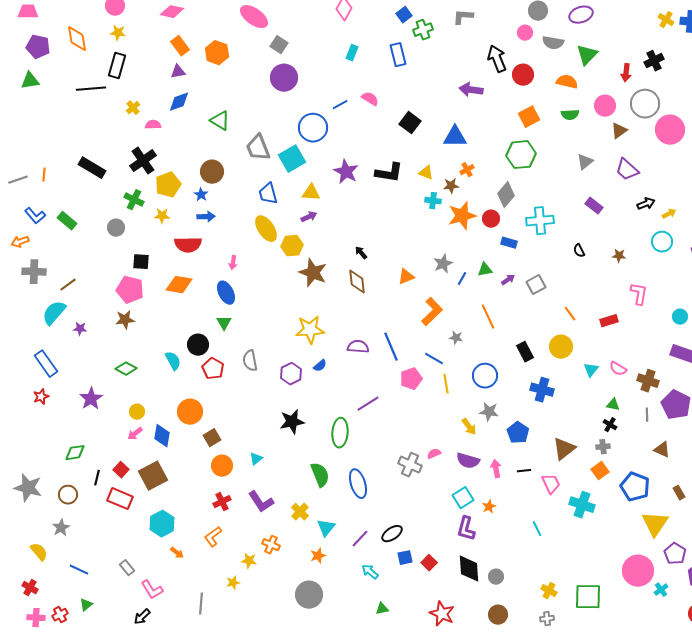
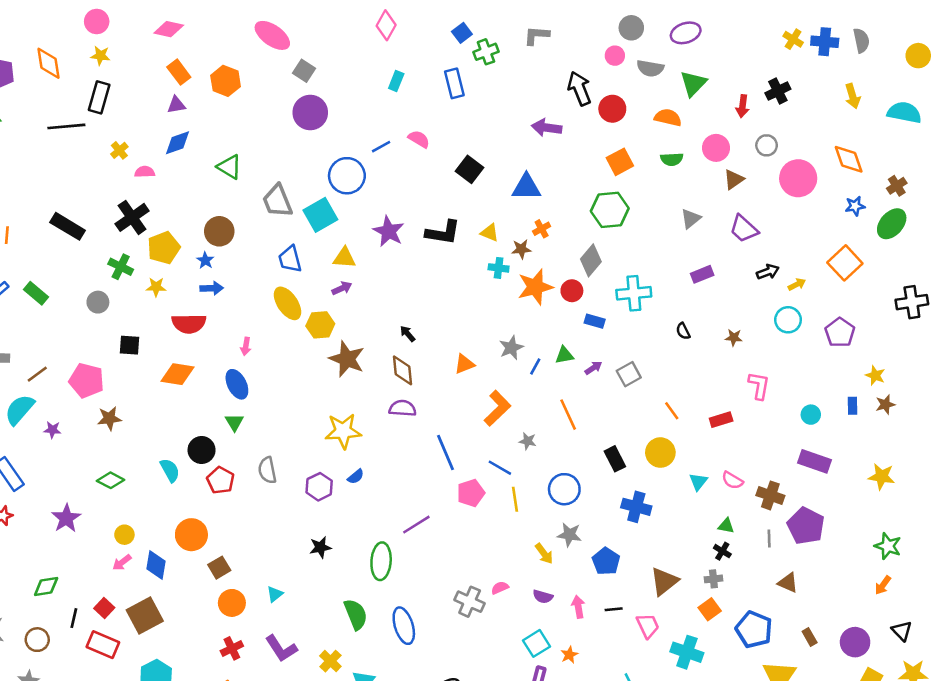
gray circle: (645, 104) -> (767, 145), size x0.6
purple rectangle: (594, 206) -> (702, 274), turned -60
pink pentagon: (130, 290) -> (87, 380), moved
purple semicircle: (358, 347) -> (403, 408), moved
black star: (292, 422) -> (320, 547), size x0.7
purple semicircle: (468, 461) -> (543, 597), size x0.7

